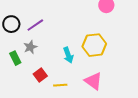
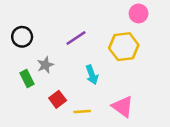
purple line: (35, 25) -> (76, 38), moved
yellow hexagon: (94, 45) -> (124, 47), moved

